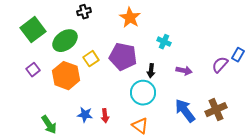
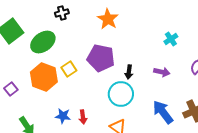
cyan cross: (164, 42) -> (171, 39), moved, turned 32
yellow square: (91, 59) -> (69, 69), moved
purple square: (33, 70) -> (11, 89), moved

